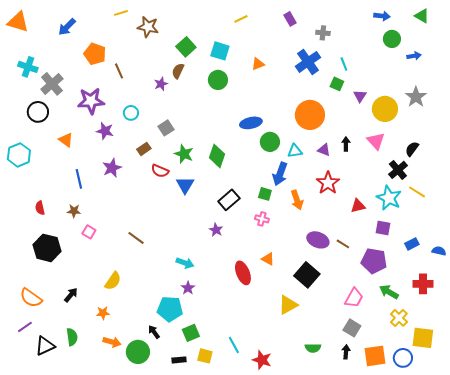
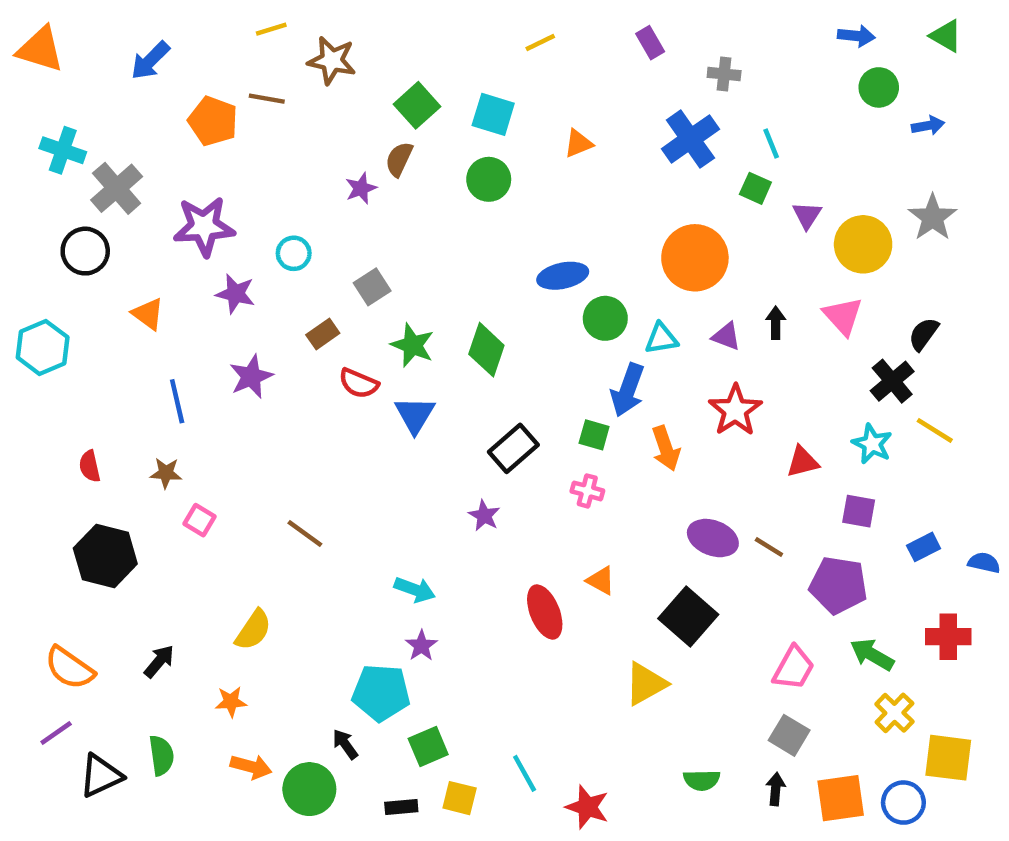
brown line: (119, 71) -> (267, 99), moved, turned -56
cyan star: (389, 198) -> (872, 444), size x0.7

